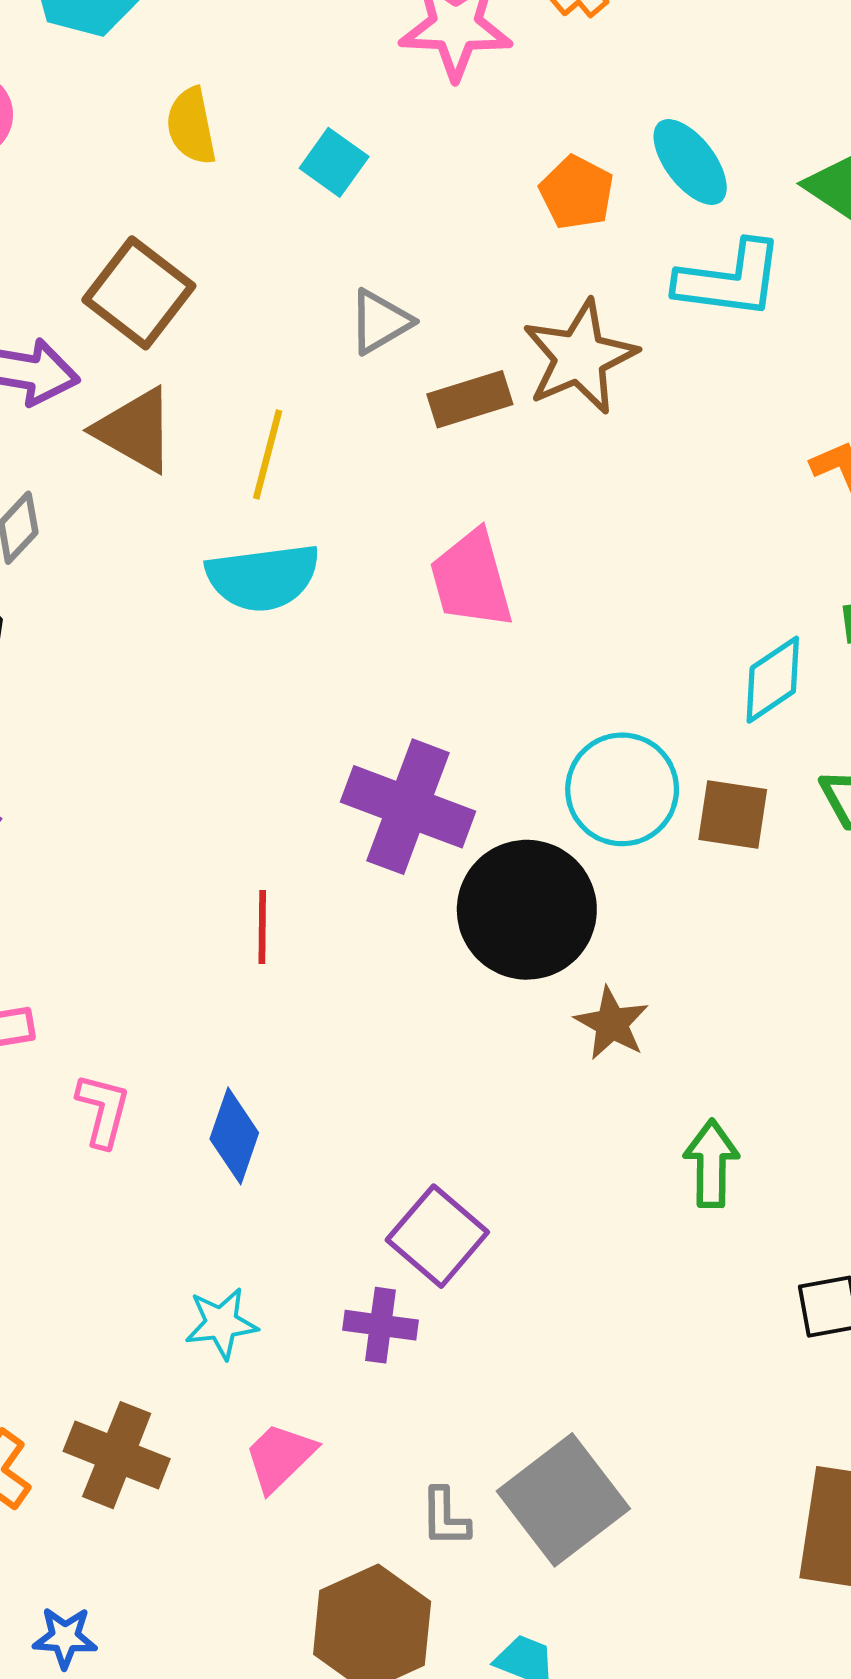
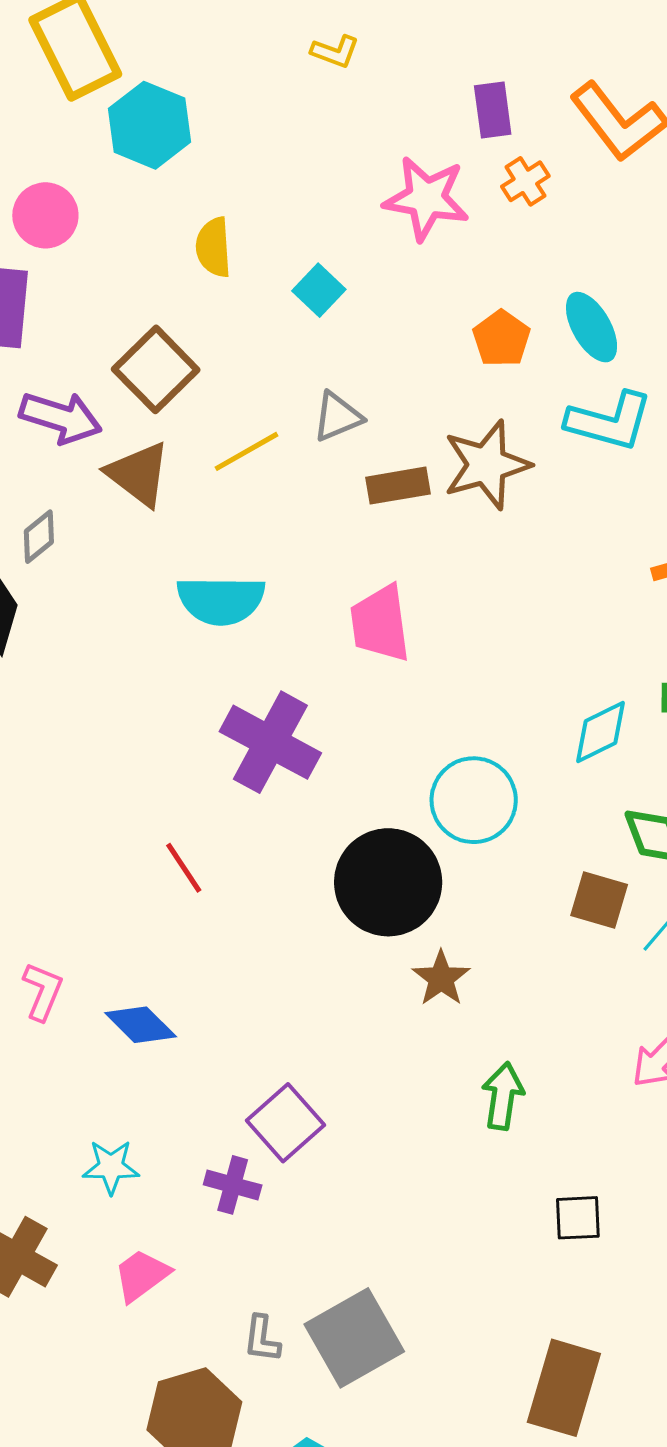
yellow line: (268, 454) -> (247, 451), moved, turned 38
purple cross: (408, 807) -> (270, 742), moved
brown square: (733, 814) -> (599, 900), moved
red line: (262, 927) -> (184, 868), turned -42
blue diamond: (234, 1136) -> (141, 1025), turned -72

